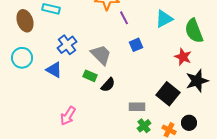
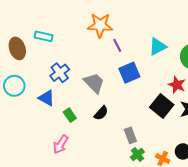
blue square: (136, 45) -> (129, 73), size x1.5
green rectangle: (90, 76) -> (70, 115), moved, turned 32
black square: (168, 94) -> (162, 106), moved
gray rectangle: (137, 107) -> (130, 135), turned 70

